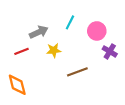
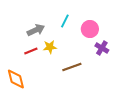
red line: (22, 51) -> (31, 51), moved

